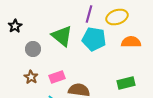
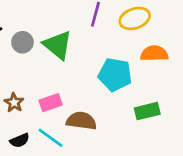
cyan pentagon: (94, 39) -> (115, 75), moved
gray circle: (33, 49) -> (22, 42), moved

